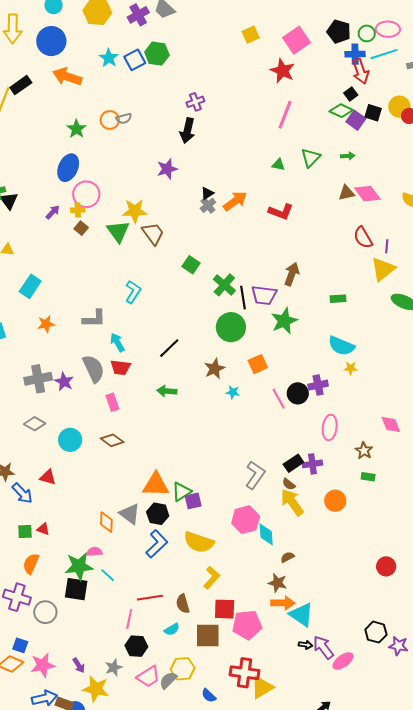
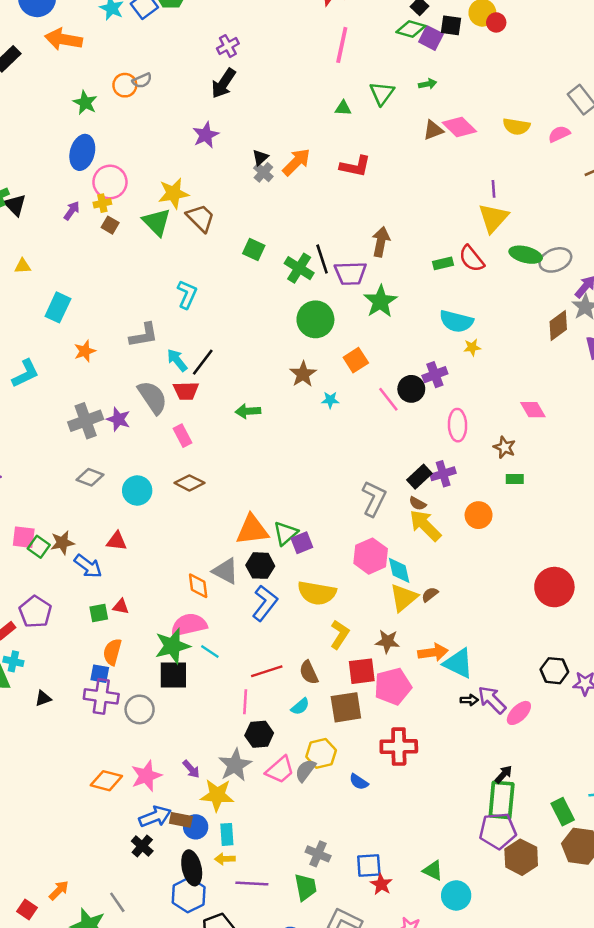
black arrow: (187, 131) -> (223, 83), turned 30
red semicircle: (363, 237) -> (472, 259), moved
black line: (243, 298) -> (322, 259), moved
black line: (169, 348) -> (203, 362), moved
pink semicircle: (94, 552) -> (189, 625), size x1.8
red circle: (386, 566) -> (554, 587), size x1.6
brown star: (277, 583) -> (387, 641), moved
blue square: (20, 645) -> (100, 674), moved
gray star: (114, 667) -> (235, 765), size x1.5
yellow triangle: (262, 687) -> (404, 598), moved

